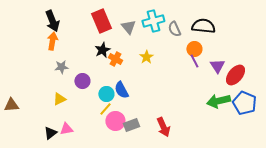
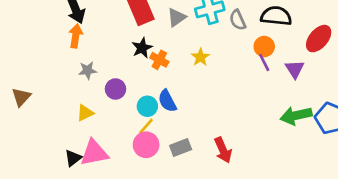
gray triangle: (128, 27) -> (177, 17), turned 35
red ellipse: (235, 75) -> (319, 39), moved
brown triangle: (11, 105) -> (21, 97), moved, turned -42
pink circle: (115, 121) -> (146, 145), moved
pink triangle: (66, 129) -> (94, 153), size x1.6

